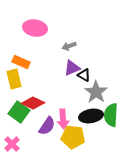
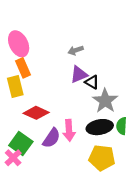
pink ellipse: (35, 28) -> (19, 44), moved, turned 55
orange rectangle: (21, 62) -> (23, 68), turned 42
green square: (19, 112) -> (21, 144), moved
green semicircle: (111, 115) -> (122, 126), size x0.7
yellow pentagon: (73, 137) -> (102, 158), moved

